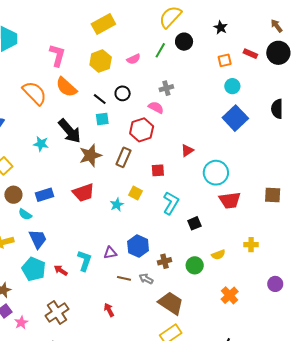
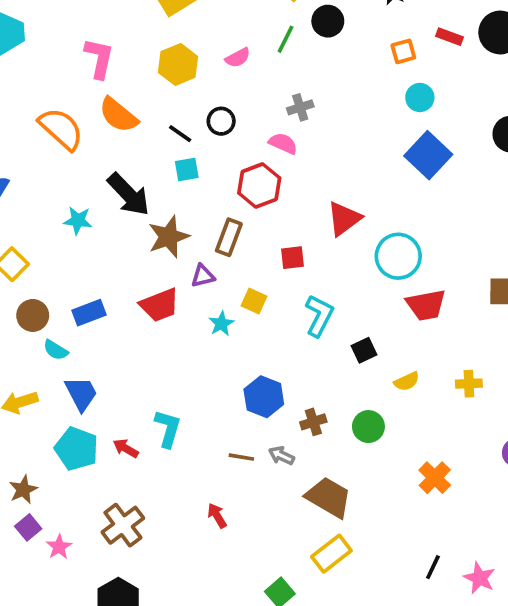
red triangle: (187, 151) -> (344, 219), size x1.5
purple triangle: (110, 253) -> (203, 276), moved
yellow semicircle: (218, 255) -> (407, 381), moved

